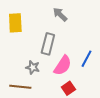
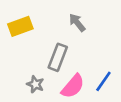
yellow rectangle: (15, 23) -> (20, 26), turned 66

